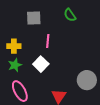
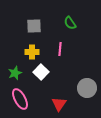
pink line: (48, 41) -> (60, 49), moved
yellow cross: (14, 46) -> (32, 52), moved

